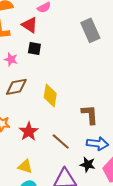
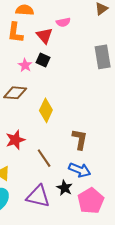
pink star: (11, 59) -> (25, 65), moved

